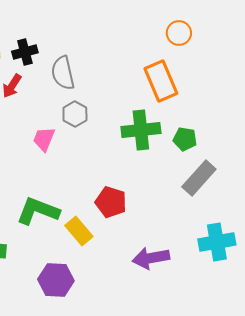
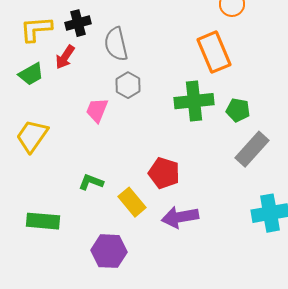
green L-shape: (38, 211) -> (91, 182), size x0.6
purple arrow: (151, 258) -> (180, 217), moved

